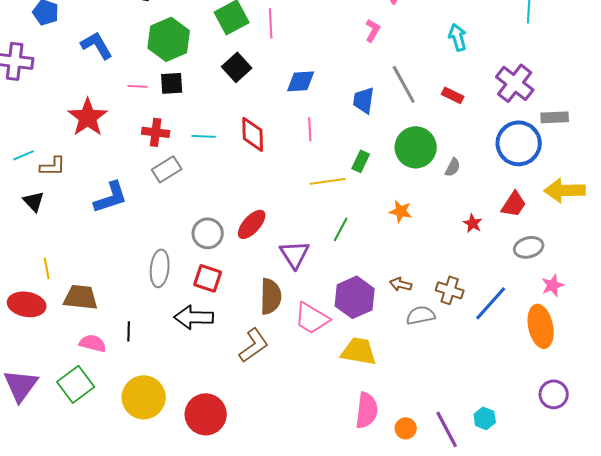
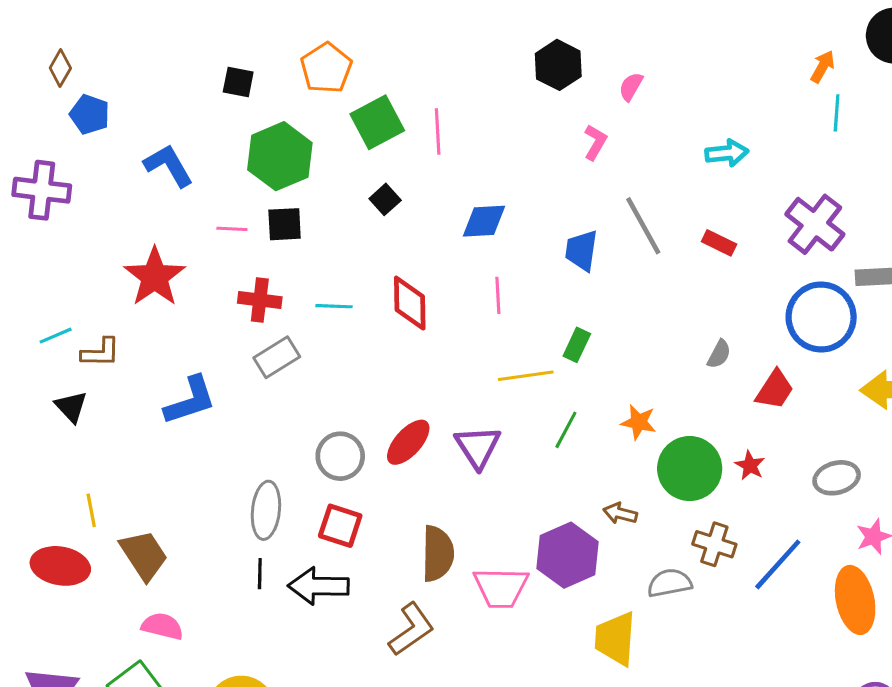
cyan arrow: (458, 37) -> (727, 153), turned 100
black square: (237, 67) -> (385, 199), size x0.7
green circle: (416, 147) -> (690, 469), moved
red trapezoid: (514, 204) -> (775, 390), moved
red star: (473, 223) -> (750, 465), moved
green line: (341, 229) -> (566, 430), moved
purple triangle: (295, 254) -> (478, 447), moved
brown arrow: (401, 284) -> (620, 513), moved
brown trapezoid: (81, 297) -> (144, 555), turned 51
pink trapezoid: (312, 318) -> (501, 588), turned -30
black line: (129, 331) -> (260, 574), moved
yellow trapezoid: (359, 351) -> (615, 639), moved, turned -96

